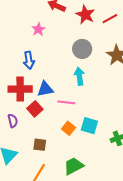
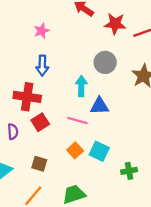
red star: (85, 15) -> (115, 24), turned -30
pink star: (38, 29) -> (42, 31), moved
cyan arrow: (79, 76) -> (81, 86), moved
blue triangle: (45, 89) -> (99, 106), moved

